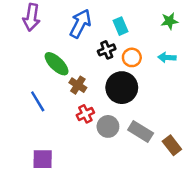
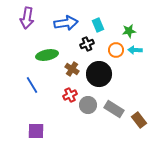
green star: (169, 21) -> (129, 31), moved
blue arrow: (80, 24) -> (66, 23), turned 55
orange circle: (132, 57) -> (116, 50), moved
green ellipse: (57, 64) -> (47, 55), turned -55
brown cross: (78, 85) -> (72, 69), moved

